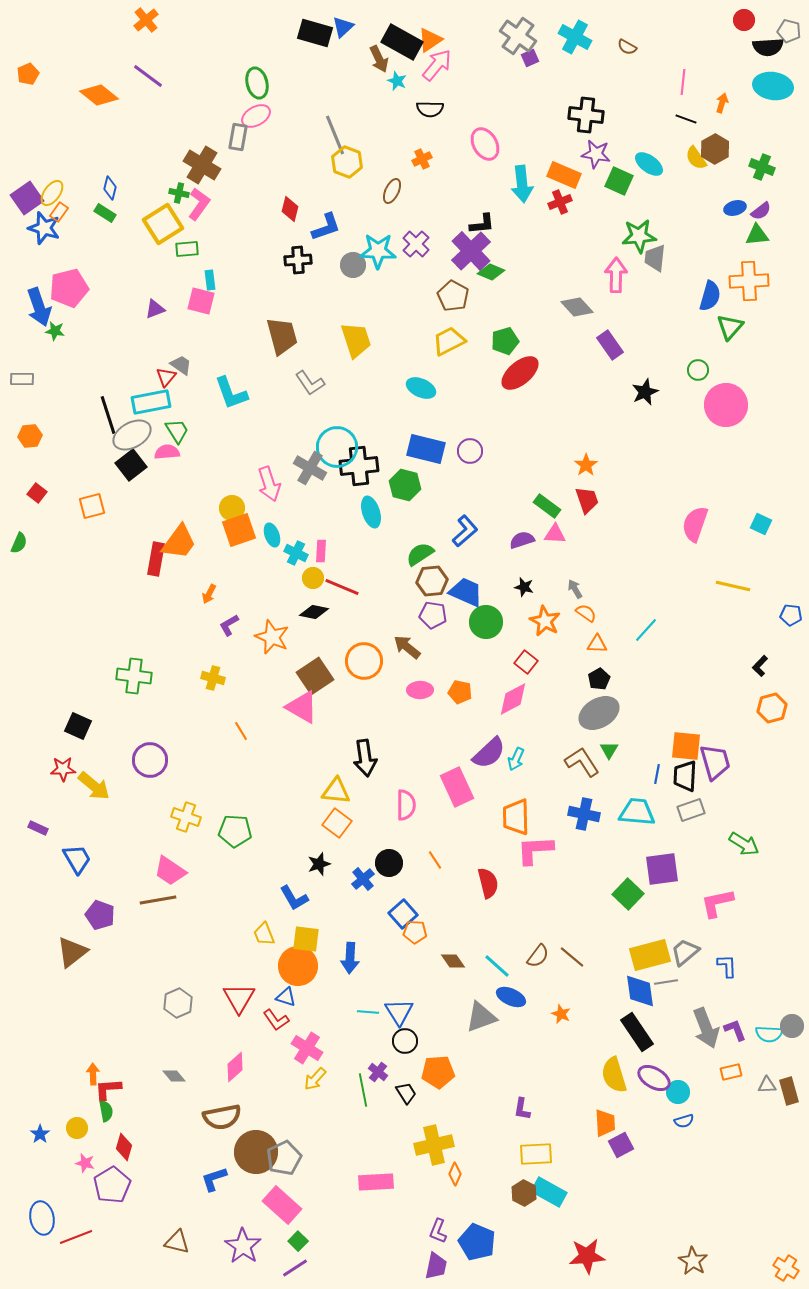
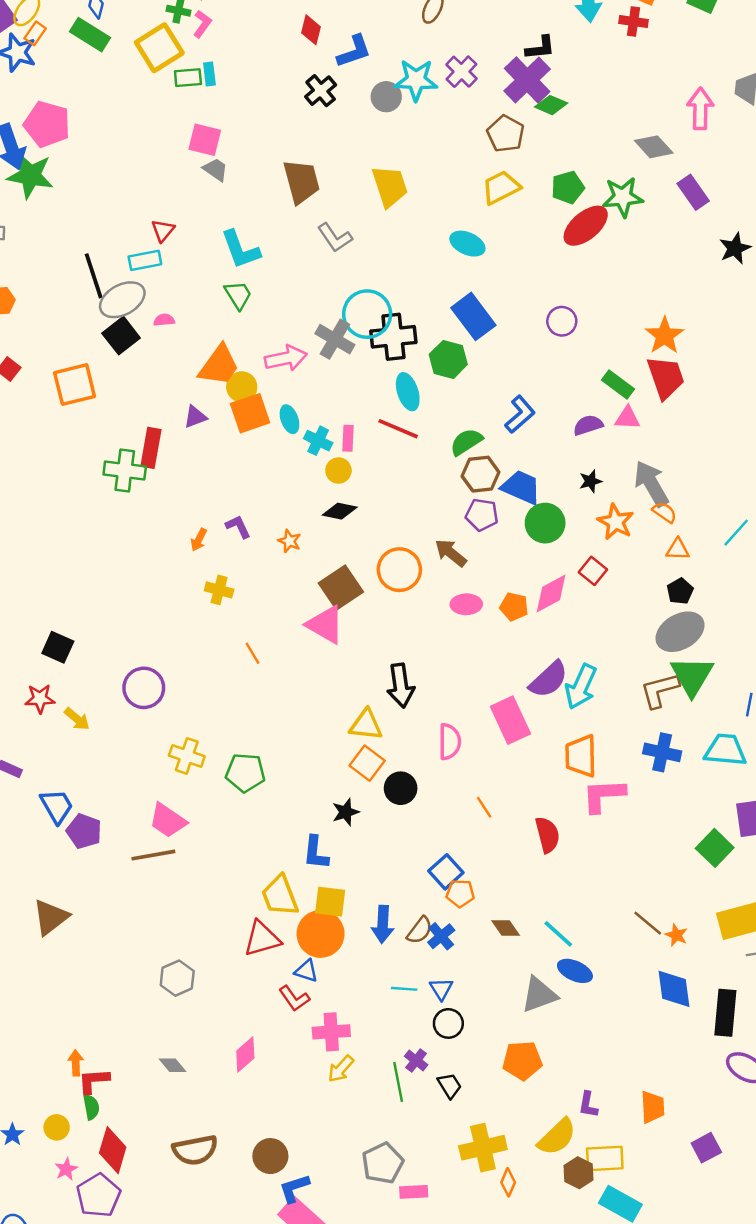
red cross: (560, 202) -> (633, 21), turned 30
pink L-shape: (199, 204) -> (202, 24), size x0.7
green rectangle: (105, 213) -> (90, 35), size x1.5
green star: (639, 236) -> (623, 197), moved
black cross: (298, 260) -> (321, 91), turned -36
cyan rectangle: (210, 280) -> (209, 74), moved
pink pentagon: (69, 288) -> (47, 124), turned 30
purple triangle: (155, 309) -> (195, 417), moved
green star: (55, 331) -> (30, 176), size x2.0
gray trapezoid: (181, 365) -> (215, 170), moved
cyan rectangle: (151, 402) -> (145, 260), size x0.7
green trapezoid: (177, 431) -> (238, 295), moved
blue rectangle: (426, 449) -> (473, 316), turned 39
purple circle: (470, 451) -> (562, 321), moved
pink semicircle: (167, 452) -> (164, 320), size x0.7
orange star: (586, 465) -> (665, 336), size x1.4
pink arrow: (269, 484) -> (286, 358), turned -84
red trapezoid: (587, 500) -> (666, 377), size x1.4
orange square: (92, 506) -> (75, 385), size x1.4
orange trapezoid: (179, 542) -> (219, 365), moved
red line: (342, 587) -> (398, 429), moved
black star: (524, 587) -> (590, 481), turned -30
gray arrow: (575, 589) -> (651, 484), size x2.0
orange arrow: (209, 594) -> (199, 540), moved
purple L-shape: (229, 625) -> (238, 527), turned 95
orange star: (272, 637) -> (289, 541), size x0.6
green cross: (134, 676) -> (125, 471), moved
pink diamond: (513, 699) -> (551, 594), moved
green triangle: (609, 750) -> (692, 676), size x2.0
cyan arrow: (516, 759) -> (581, 687), size x1.6
brown L-shape: (582, 762) -> (660, 690), turned -72
yellow arrow: (94, 786) -> (77, 719), size x0.7
black circle: (389, 863) -> (401, 788), moved
blue cross: (363, 879) -> (441, 936), moved
blue L-shape: (294, 898) -> (316, 853), turned 36
purple pentagon: (100, 915) -> (84, 831), moved
yellow trapezoid: (264, 934) -> (280, 896), size x1.5
brown semicircle: (538, 956) -> (420, 930), moved
blue diamond: (640, 991) -> (674, 989), moved
red triangle: (239, 998) -> (262, 939), moved, turned 44
blue triangle: (399, 1012) -> (441, 989), size x0.7
orange star: (561, 1014) -> (676, 935), moved
black rectangle: (637, 1032) -> (725, 1013), turned 39
pink cross: (307, 1048) -> (331, 1032), turned -36
orange pentagon: (438, 1072) -> (522, 1060), moved
yellow semicircle: (614, 1075) -> (557, 1137), moved, turned -117
brown semicircle: (222, 1117) -> (195, 1150), moved
orange trapezoid: (605, 1123) -> (653, 1107), moved
red diamond: (124, 1147) -> (113, 1150), size x1.4
brown circle: (256, 1152) -> (270, 1156), size x0.7
gray pentagon: (284, 1158) -> (383, 1163), moved
pink star: (85, 1163) -> (66, 1169), turned 30
blue L-shape: (214, 1179) -> (294, 1188), moved
pink rectangle: (376, 1182) -> (414, 1192), size x0.7
brown hexagon: (524, 1193) -> (579, 1173), moved

